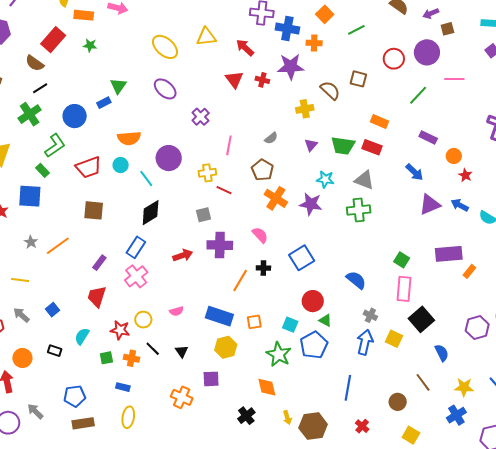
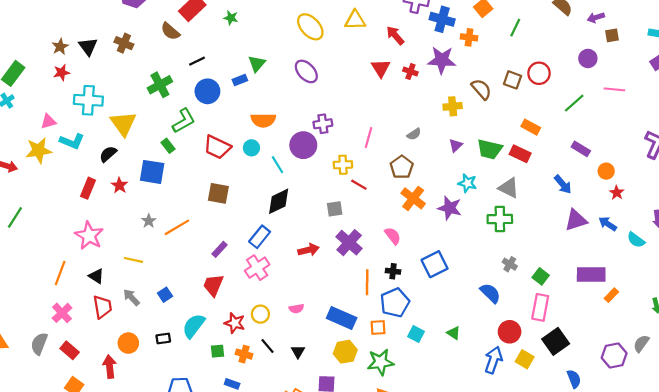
green line: (356, 30) -> (515, 28), turned -42
purple circle: (427, 52) -> (588, 58), size x0.7
red circle: (394, 59) -> (539, 73), moved
black line: (40, 88) -> (197, 61), moved
purple cross: (201, 117) -> (323, 124), moved, turned 30
red trapezoid: (88, 167) -> (217, 147), turned 40
purple cross: (220, 245) -> (349, 243), turned 35
orange line: (240, 281) -> (367, 282), turned -35
red circle: (313, 301) -> (510, 332), moved
gray cross: (370, 315) -> (510, 264), moved
cyan semicircle: (82, 336) -> (194, 326), size x1.4
blue pentagon: (314, 345) -> (395, 303), moved
black rectangle: (55, 351) -> (163, 338), turned -32
green star: (279, 354) -> (381, 362), moved, turned 30

